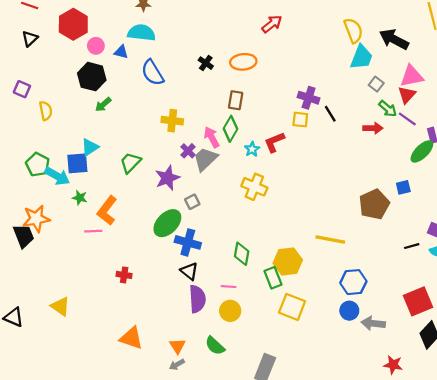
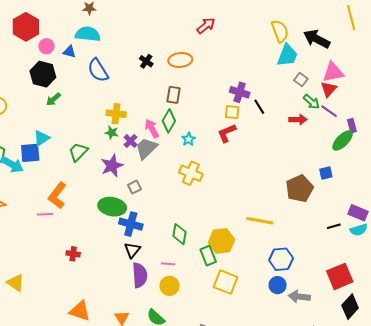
red L-shape: (274, 142) -> (227, 133), moved
green star: (80, 198) -> (112, 133), moved
green ellipse: (167, 223) -> (112, 207), turned 56
black triangle: (189, 271) -> (132, 250), turned 30

